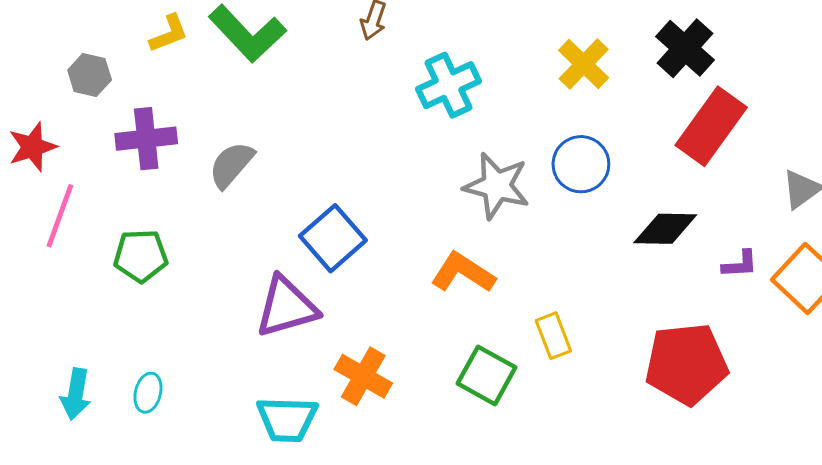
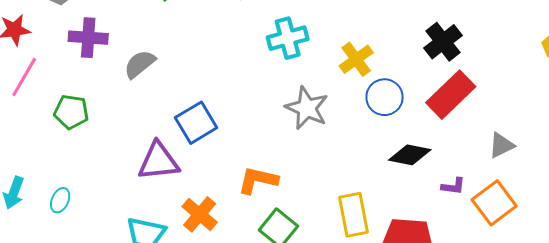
yellow cross: (584, 64) -> (356, 59), moved
blue circle: (581, 164) -> (385, 97), moved
orange L-shape: (463, 273) -> (258, 180), moved, turned -30
yellow rectangle: (553, 336) -> (354, 215), moved, size x1.5

